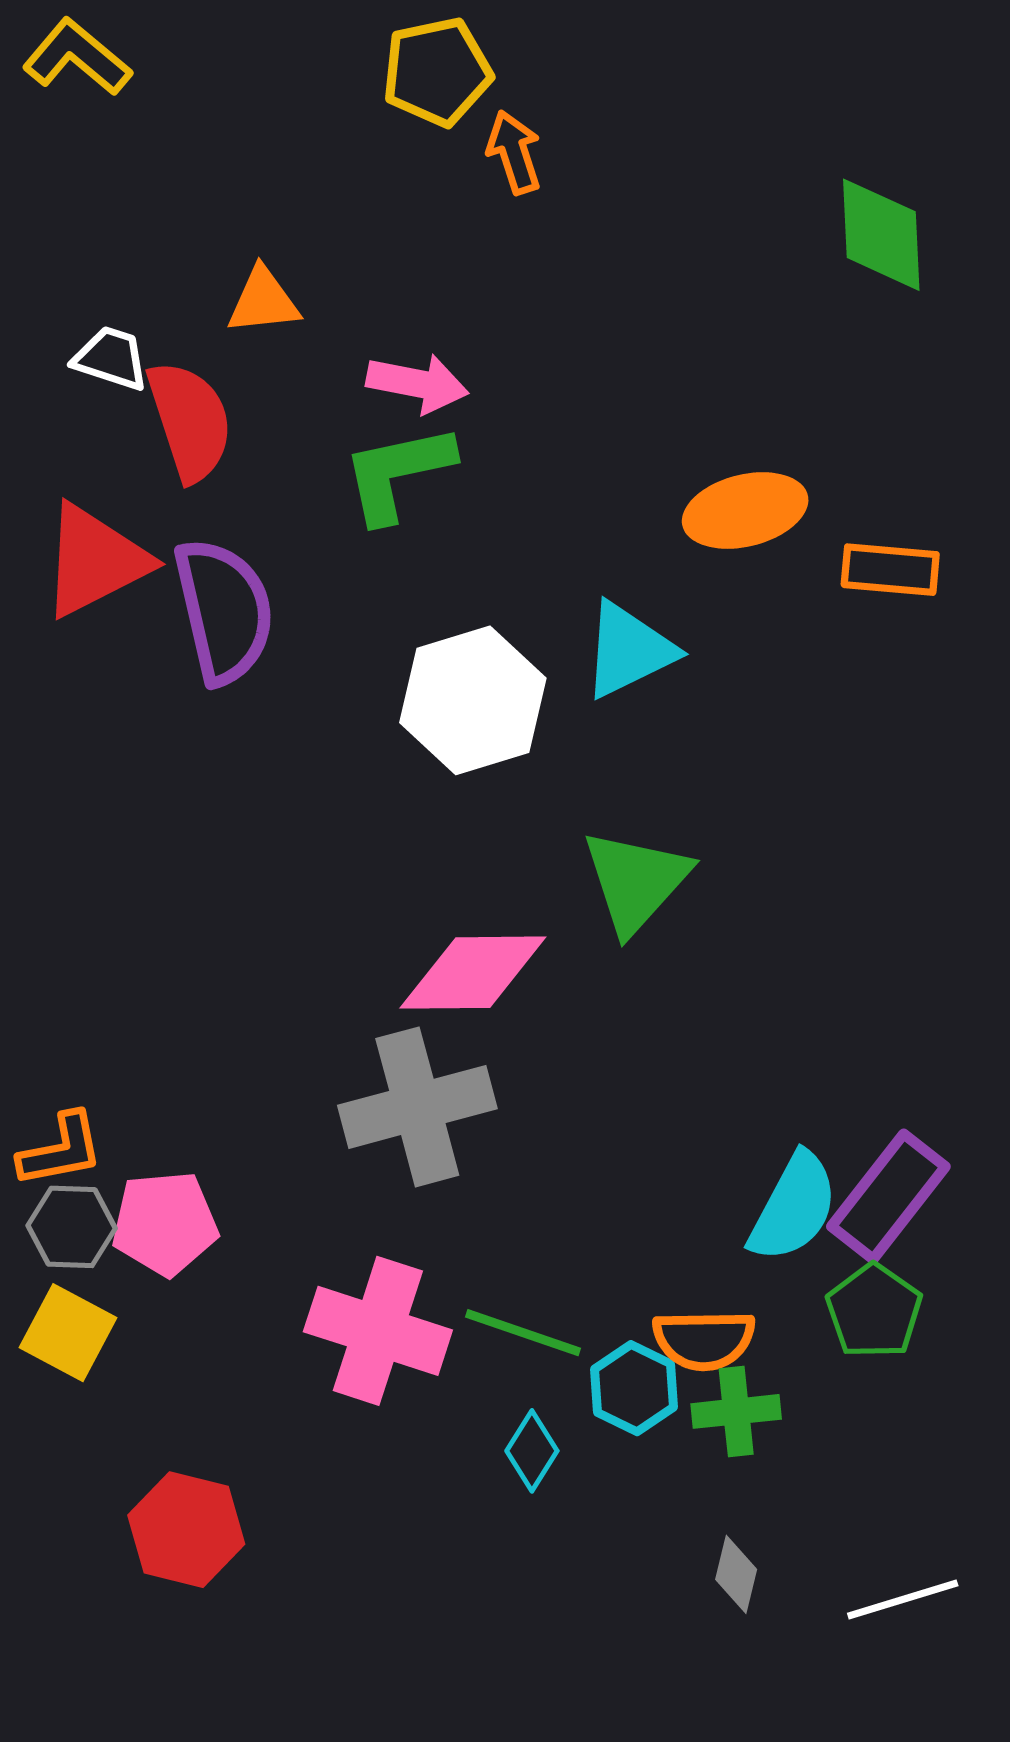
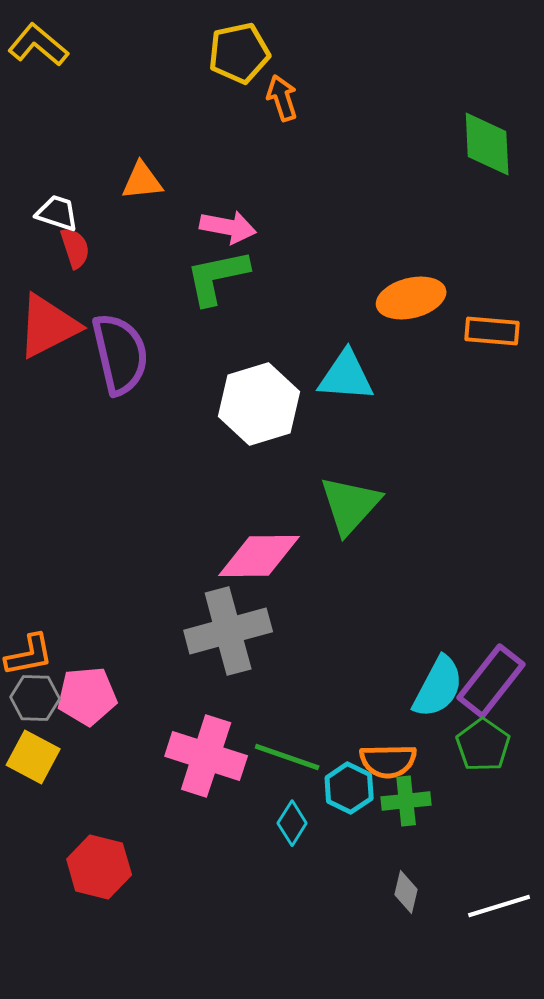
red semicircle: (190, 421) -> (75, 248), moved, size x0.6
cyan triangle: (629, 650) -> (346, 376), turned 30

